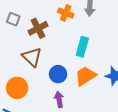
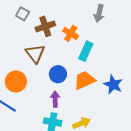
orange cross: (66, 13) -> (71, 33), moved

